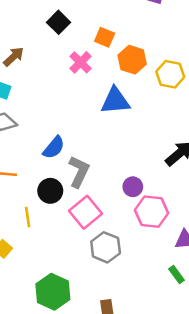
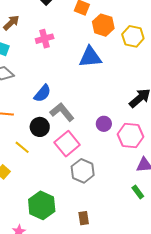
pink cross: (81, 62) -> (45, 39), moved, turned 30
gray L-shape: (79, 172) -> (62, 112), turned -65
pink hexagon: (152, 212) -> (131, 135), moved
yellow line: (28, 217) -> (22, 147), turned -42

